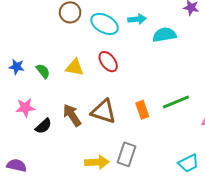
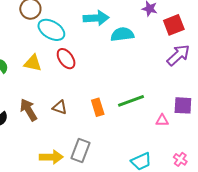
cyan arrow: (137, 19) -> (96, 18), size x1.4
cyan ellipse: (105, 24) -> (51, 30), moved
brown triangle: (104, 111) -> (60, 107), size x0.6

